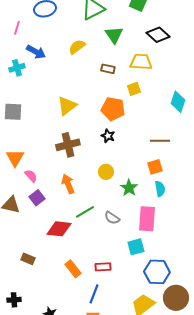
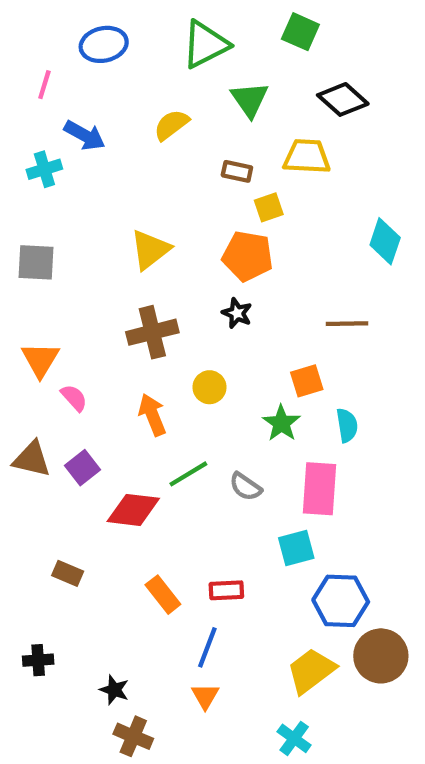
yellow square: (134, 89) -> (269, 207), moved
orange square: (155, 167) -> (307, 381), moved
yellow circle: (106, 172) -> (209, 387), moved
purple square: (37, 198) -> (83, 468), moved

